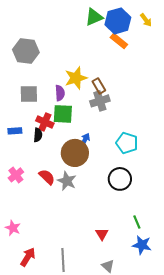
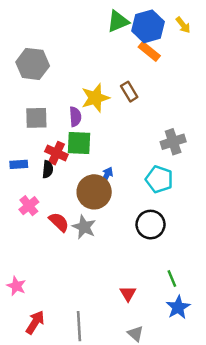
brown rectangle: (99, 86) -> (129, 92), moved
gray cross: (100, 101) -> (173, 142), moved
pink cross: (16, 175) -> (29, 206), moved
blue star: (142, 245) -> (178, 307), turned 30

